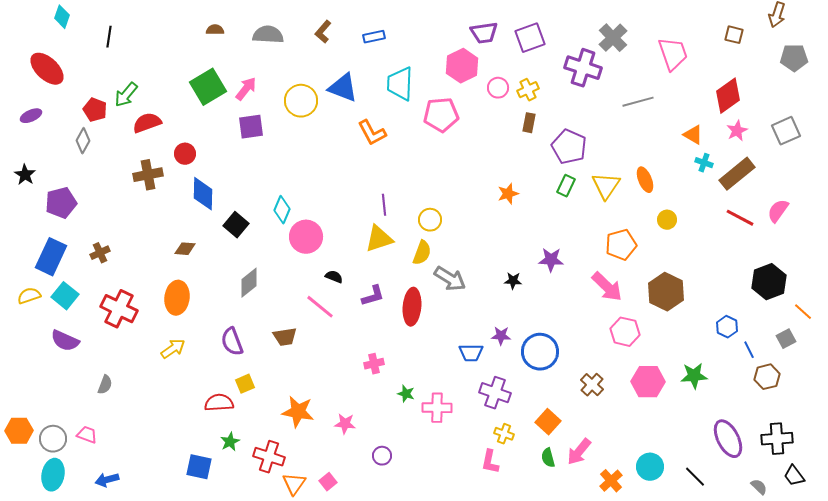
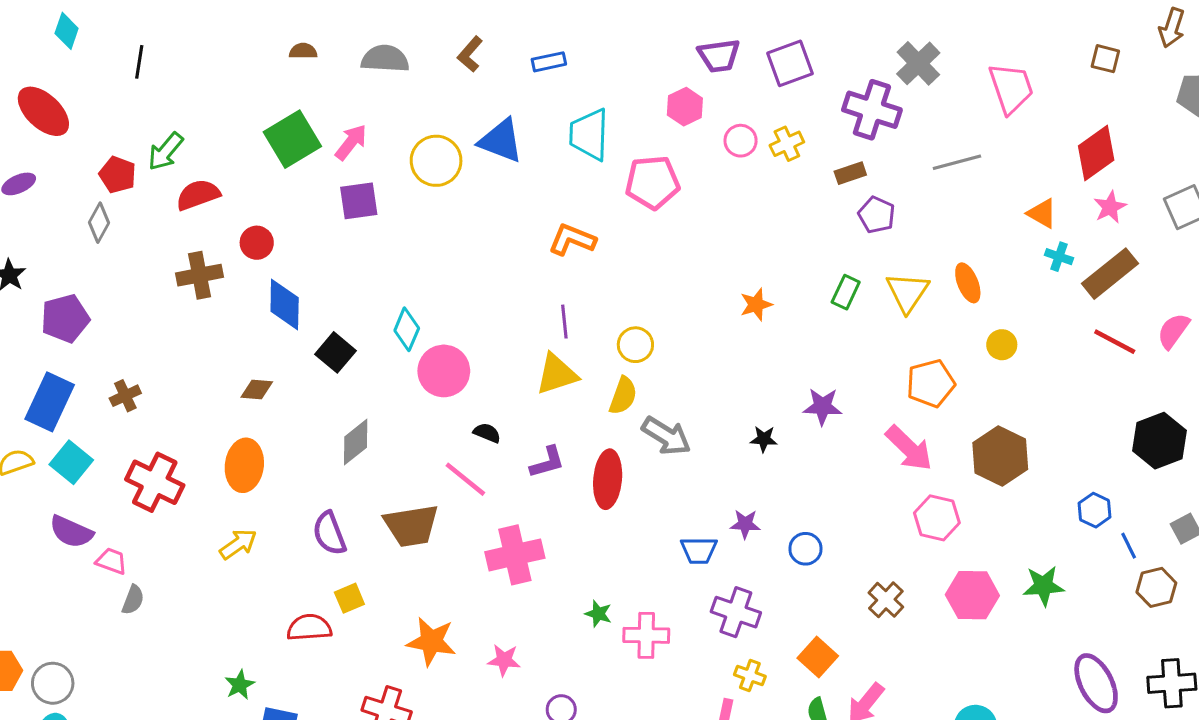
pink hexagon: (462, 66) -> (685, 107), size x0.7
brown rectangle: (529, 123) -> (850, 173), moved, turned 60
orange L-shape: (372, 133) -> (572, 240), moved, turned 140
purple pentagon: (569, 147) -> (877, 215), moved, size x0.7
brown trapezoid: (285, 337) -> (411, 526), size x1.5
blue circle: (540, 352) -> (805, 549), size x0.6
pink cross: (374, 364) -> (515, 555), moved, size x1.8
pink trapezoid: (87, 435) -> (111, 561), moved
green star: (230, 442) -> (240, 685), moved

